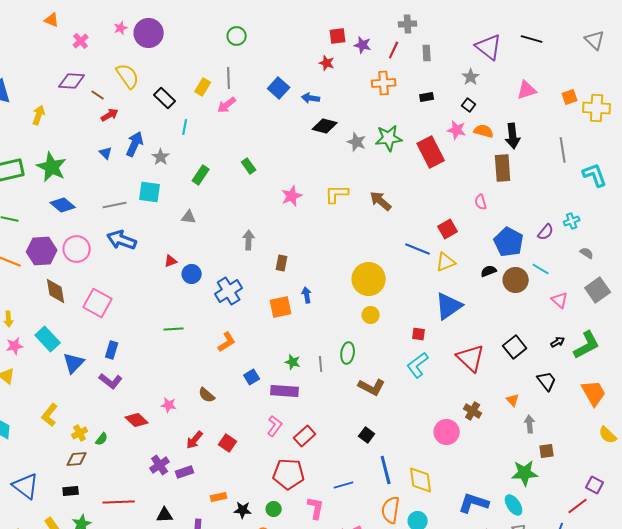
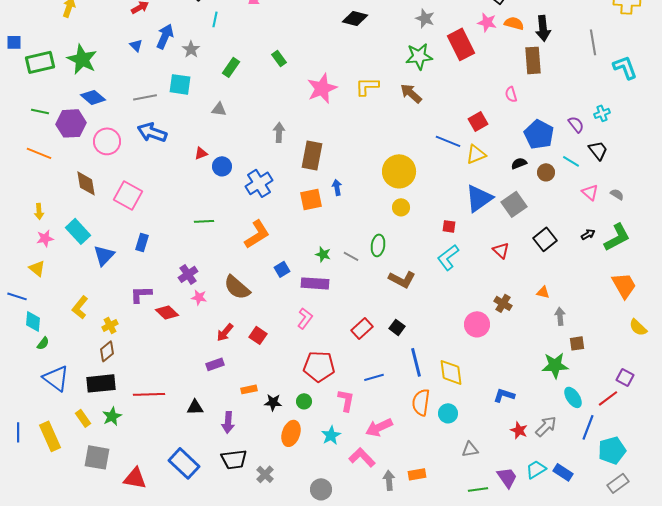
green star: (389, 138) -> (419, 56), moved
gray star: (357, 142) -> (425, 18), moved
pink star: (292, 196) -> (322, 88), size x1.4
purple semicircle: (546, 232) -> (576, 124), turned -78
purple hexagon: (42, 251) -> (71, 123), moved
gray semicircle: (587, 253) -> (617, 194), moved
brown rectangle: (282, 263) -> (312, 155), size x1.8
brown circle: (516, 280) -> (546, 172), size x0.7
gray square: (598, 290) -> (514, 204), moved
orange L-shape: (227, 342) -> (257, 234), size x1.4
red triangle: (471, 358) -> (501, 250), size x0.6
gray line: (321, 364) -> (351, 256), turned -56
purple L-shape: (111, 381) -> (141, 294), moved, turned 140
black trapezoid: (547, 381) -> (598, 150), moved
brown semicircle: (207, 395) -> (237, 287), size x1.6
orange triangle: (513, 400) -> (543, 292), turned -32
red rectangle: (305, 436) -> (362, 328), moved
green semicircle: (102, 439) -> (43, 343), moved
brown diamond: (77, 459) -> (107, 351), turned -35
purple cross: (160, 465) -> (188, 274), moved
black rectangle: (71, 491) -> (101, 383), size x1.8
blue L-shape: (474, 503) -> (504, 395), size x0.7
cyan ellipse: (514, 505) -> (573, 397), moved

